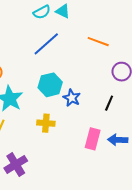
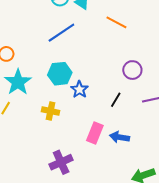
orange line: (98, 42) -> (116, 22), moved
purple cross: (16, 164) -> (61, 162), moved

